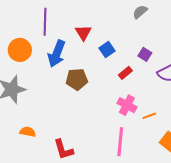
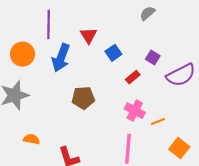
brown pentagon: (77, 79) -> (83, 98), moved

